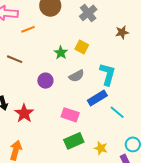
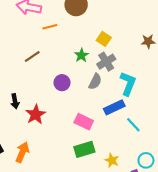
gray cross: (88, 13) -> (106, 62), moved
yellow square: (82, 47) -> (104, 39), moved
brown line: (15, 59) -> (32, 57), turned -63
gray semicircle: (77, 76) -> (95, 82), turned -42

